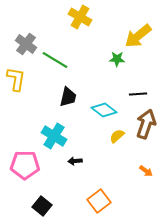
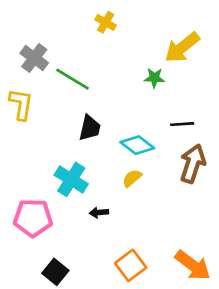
yellow cross: (80, 17) -> (106, 22), size x0.7
yellow semicircle: (117, 136) -> (132, 178), moved
orange arrow: (146, 171) -> (193, 265), moved, size x2.0

